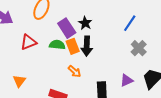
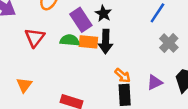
red triangle: (28, 42) -> (35, 38), turned -30
orange rectangle: (73, 46) -> (88, 42), turned -63
orange arrow: (75, 71) -> (123, 76), moved

